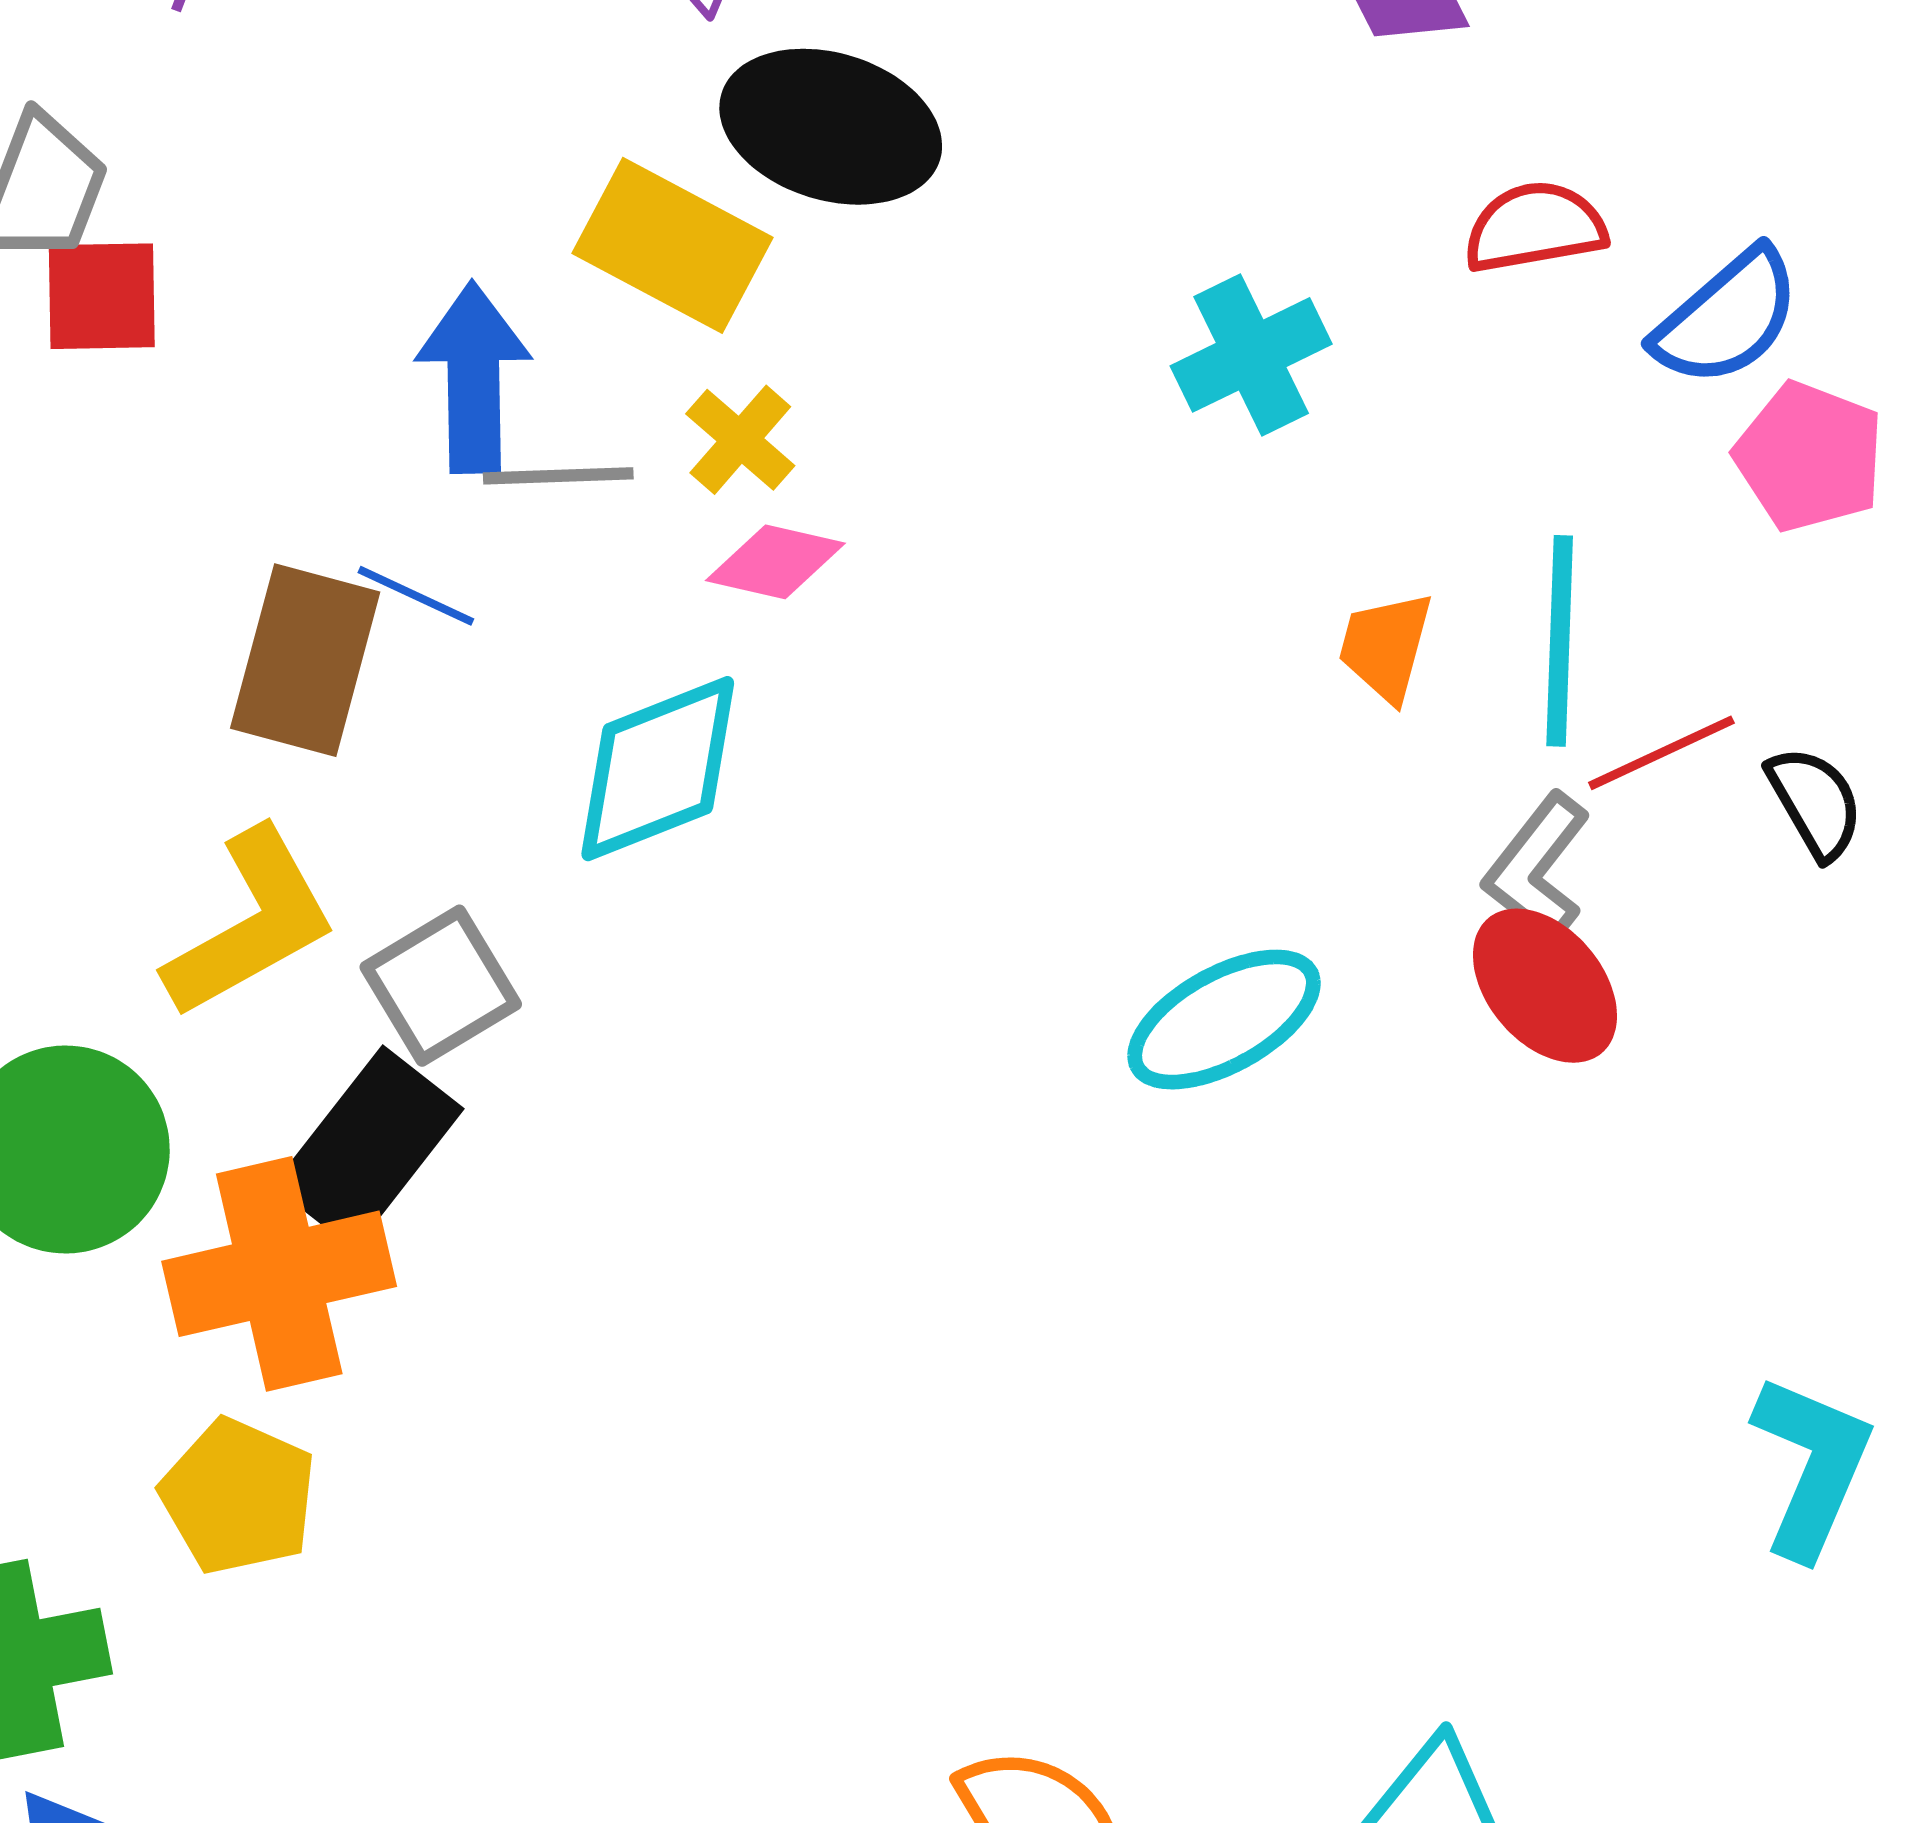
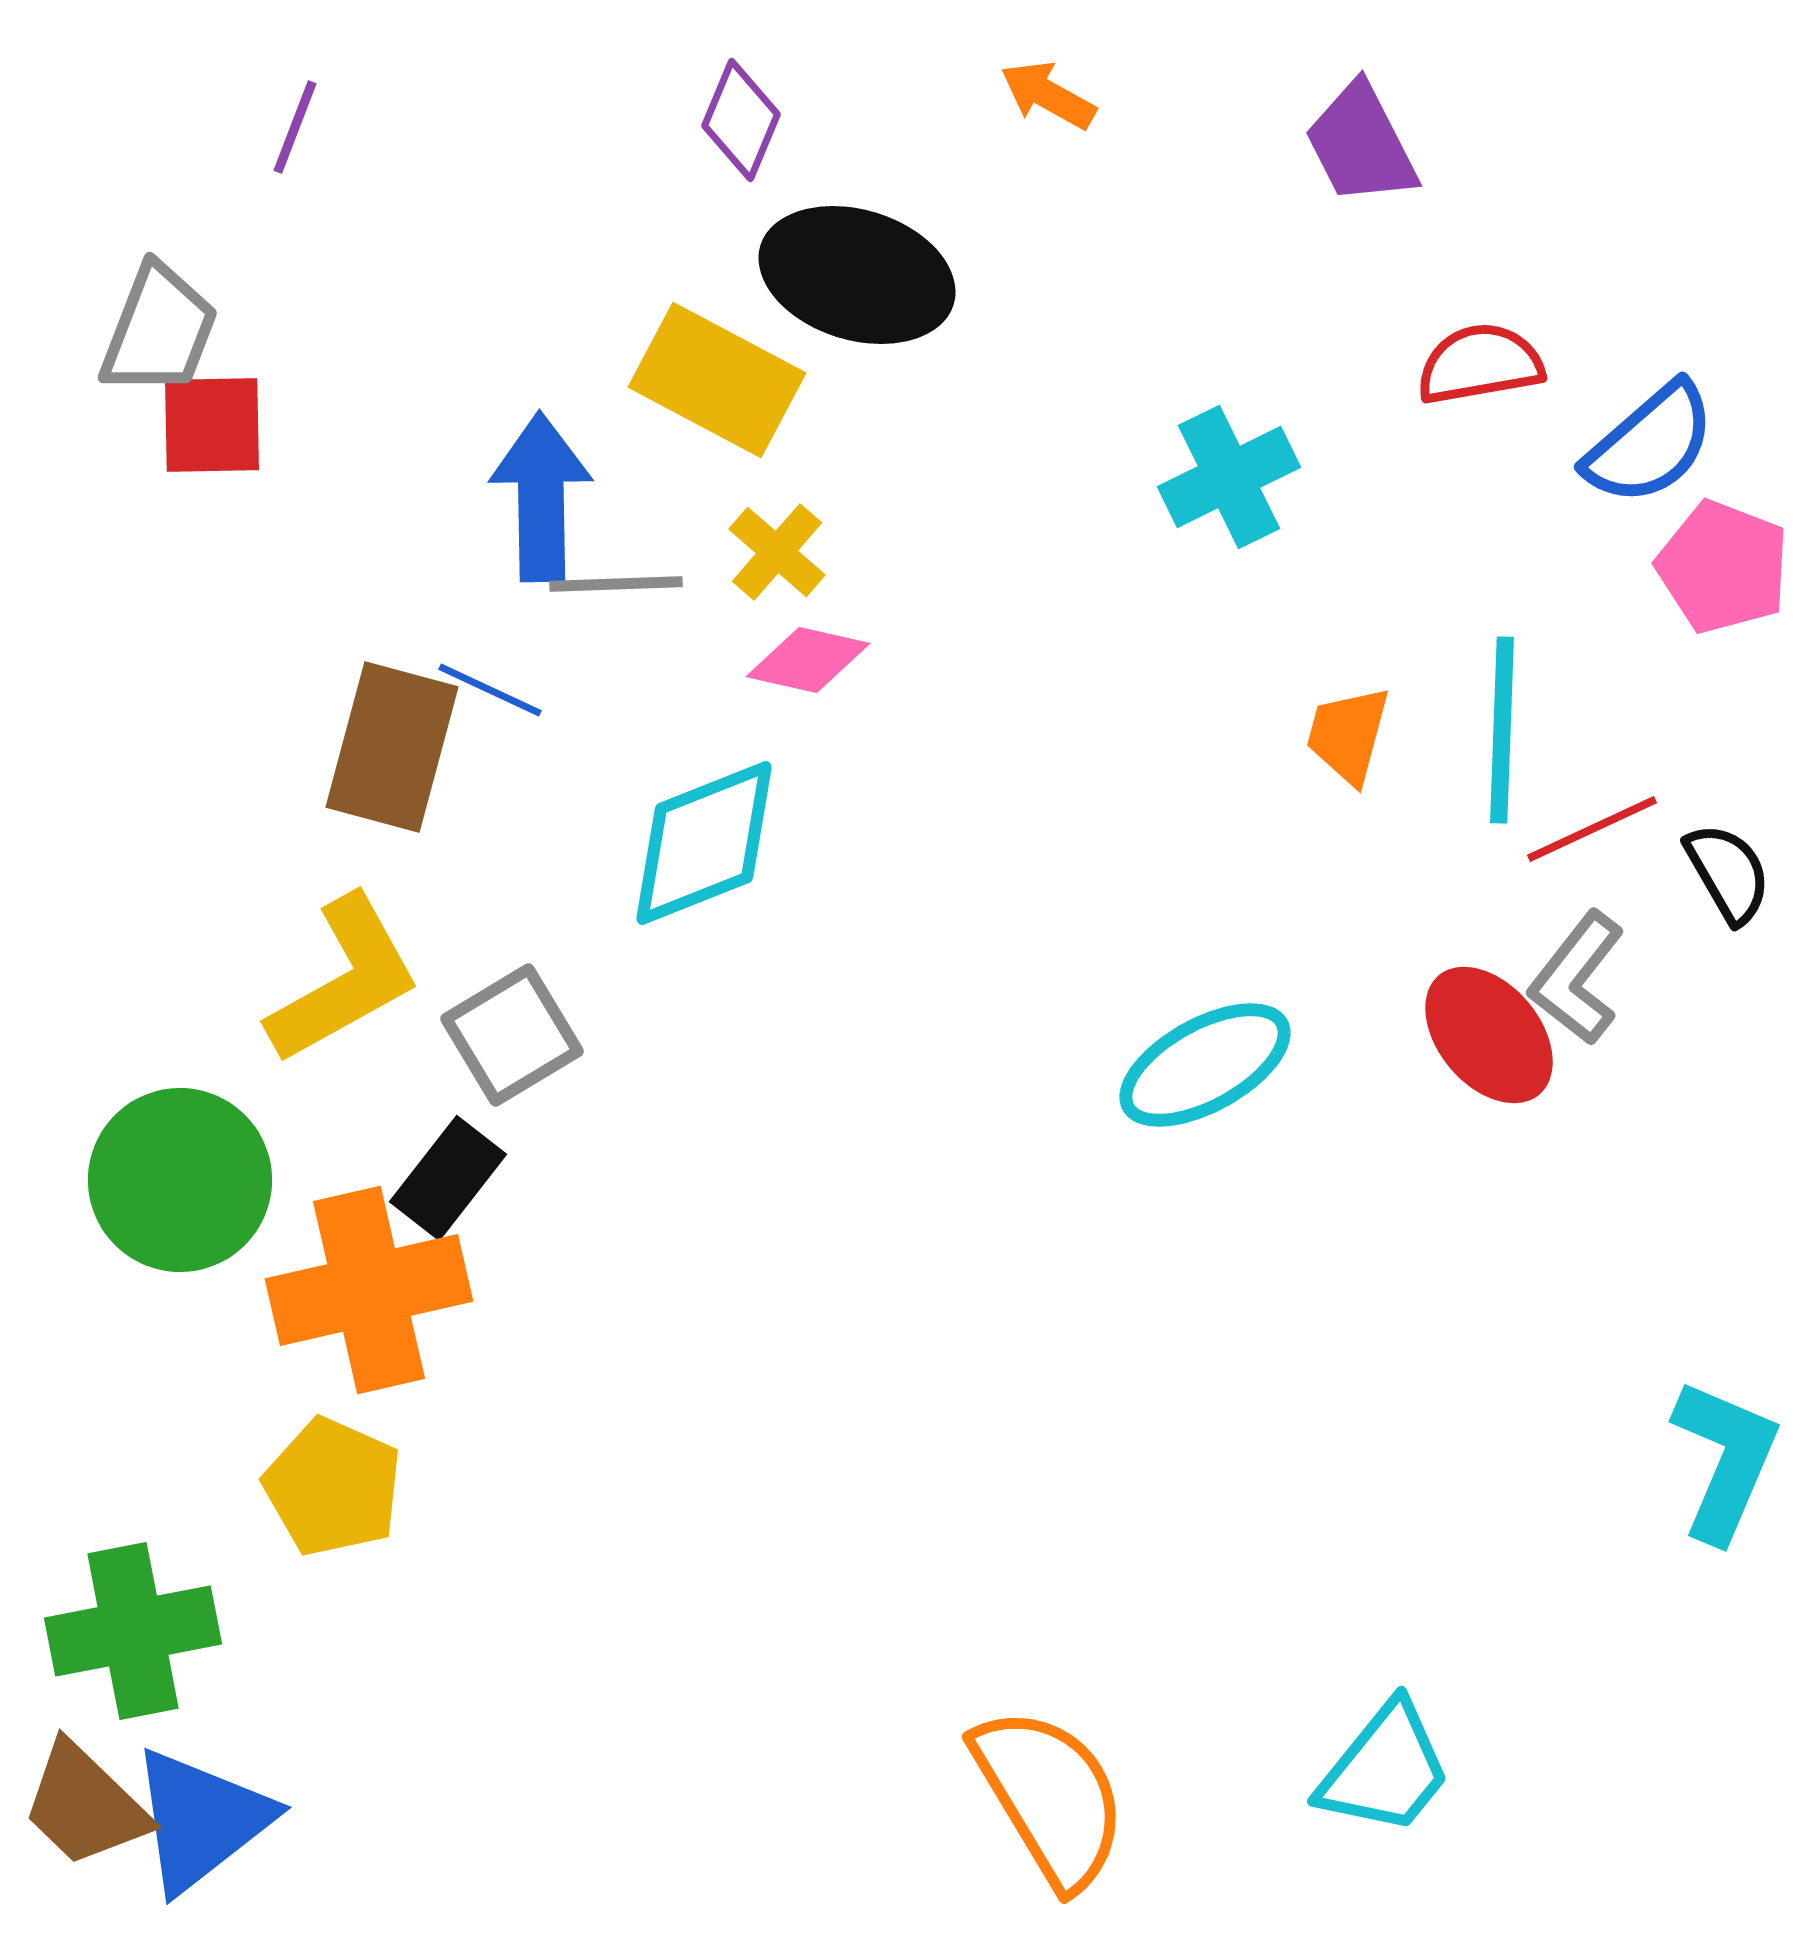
gray L-shape: (1537, 868) -> (1577, 978), moved
black rectangle: (368, 1147) -> (448, 1178), size x0.7

